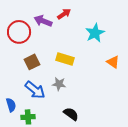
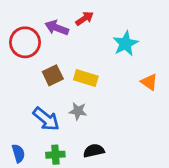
brown square: (32, 62) -> (53, 75), moved
blue semicircle: (11, 105) -> (18, 153), moved
black semicircle: (71, 114) -> (94, 151), turned -49
green cross: (28, 117) -> (55, 155), moved

